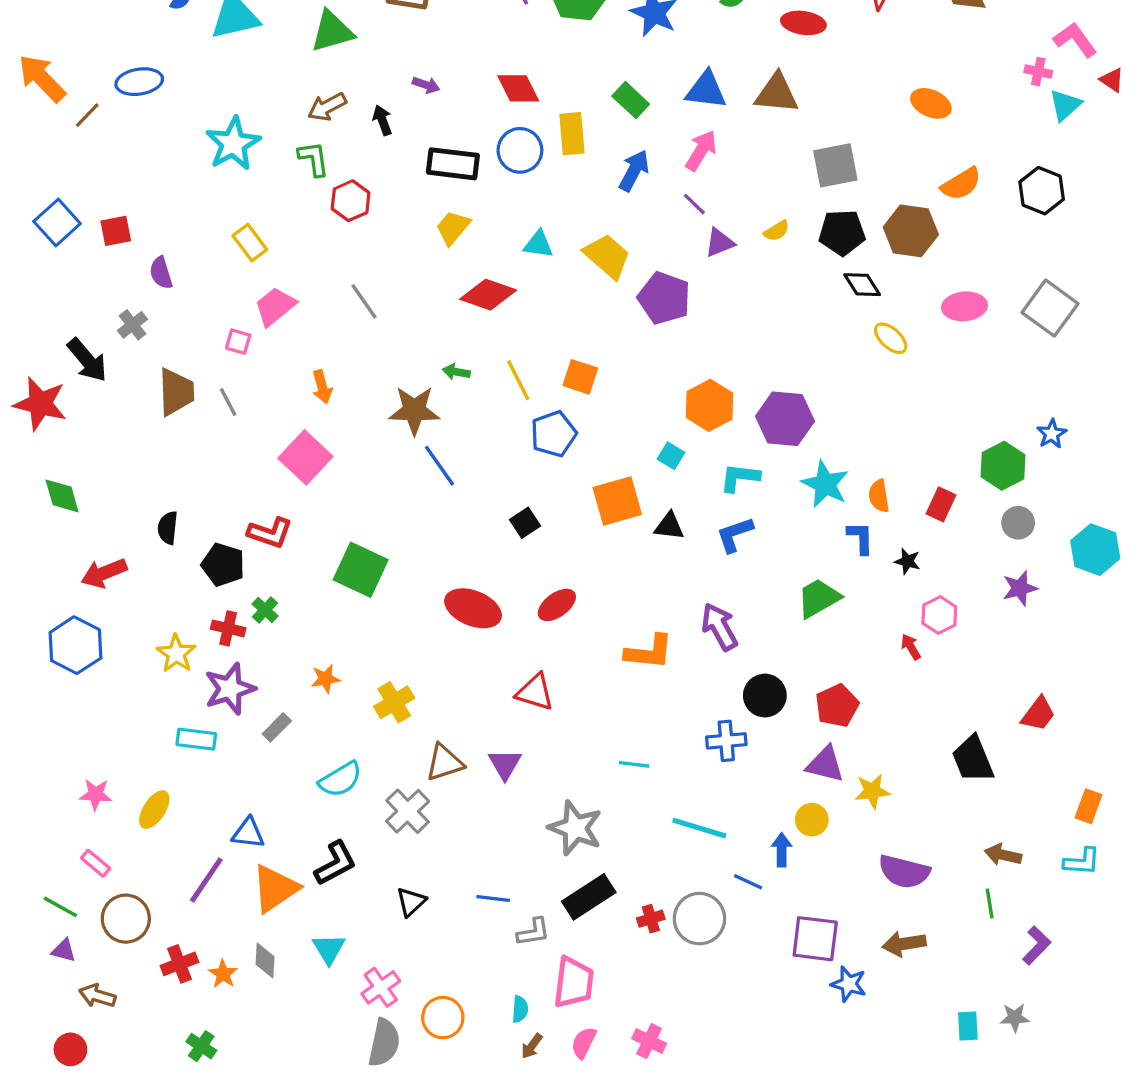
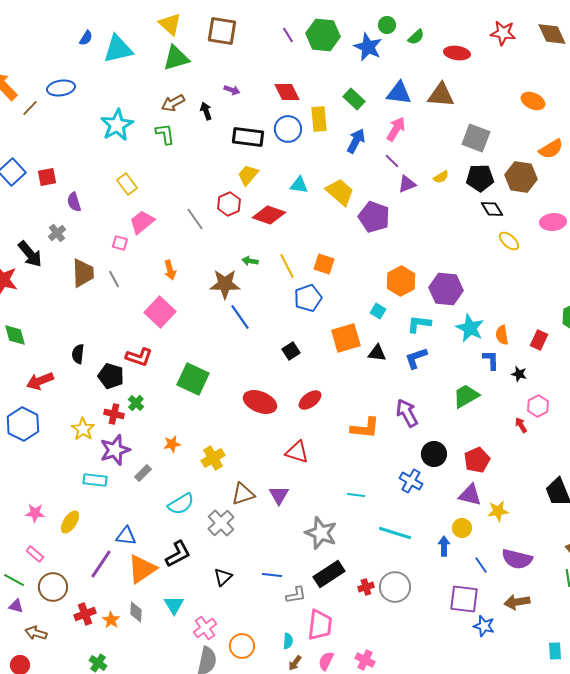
gray square: (835, 165) -> (476, 138), turned 32
red hexagon: (351, 201) -> (229, 204), moved
blue cross: (726, 741) -> (411, 481), turned 35
blue line: (748, 882) -> (481, 565), moved, turned 30

